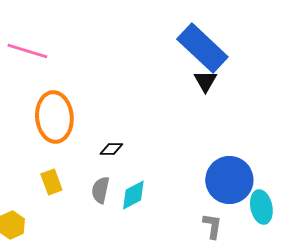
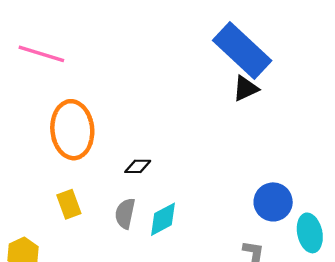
black triangle: (205, 81) -> (246, 88), turned 35
blue circle: (229, 180) -> (273, 202), size x0.7

